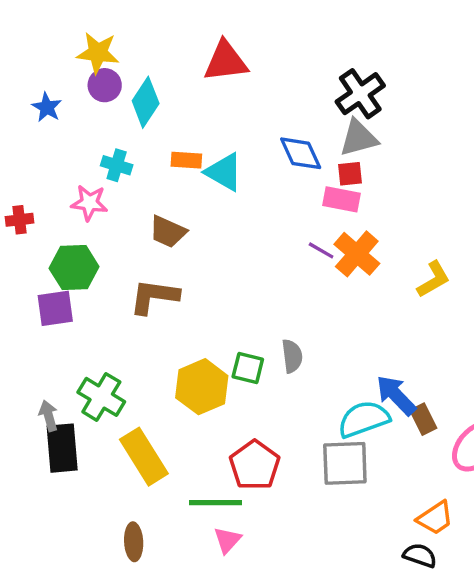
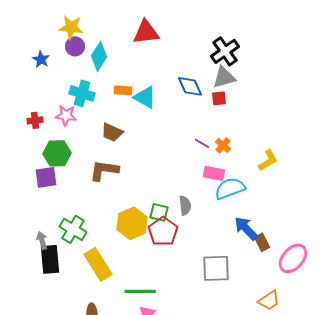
cyan cross: (117, 165) -> (82, 93), size x1.4
pink rectangle: (342, 199) -> (214, 173), moved
red cross: (20, 220) -> (35, 120), moved
orange cross: (357, 254) -> (223, 145), size x0.6
cyan semicircle: (364, 419) -> (230, 188), moved
red pentagon: (255, 465) -> (163, 231), moved

